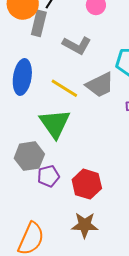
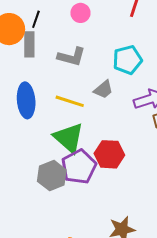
gray trapezoid: (100, 85) -> (103, 90), size x0.7
purple pentagon: (48, 176) -> (79, 167), moved, size x1.6
red hexagon: (87, 184) -> (109, 154), moved

